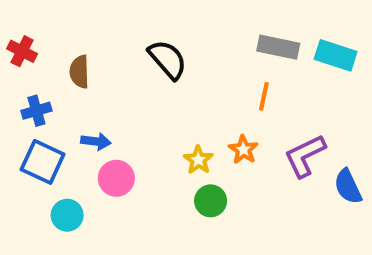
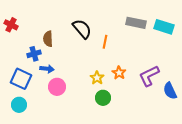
brown semicircle: (79, 72) -> (48, 39), moved
orange line: (264, 96) -> (105, 42), moved
blue cross: (36, 111) -> (34, 54), moved
cyan circle: (67, 215) -> (19, 105), moved

